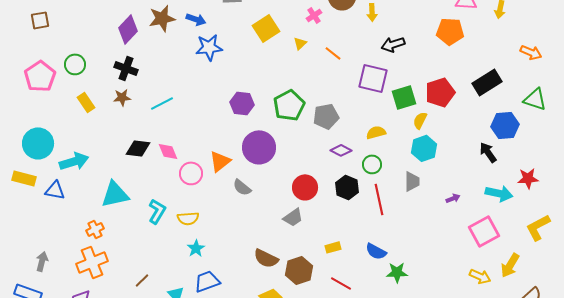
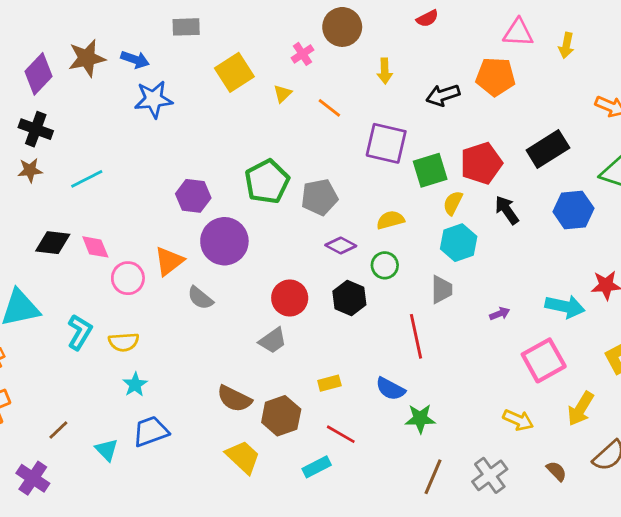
yellow arrow: (372, 12) -> (385, 71), moved
black arrow: (393, 44) -> (443, 95), moved
purple hexagon: (242, 103) -> (193, 196), moved
black arrow: (488, 152) -> (507, 210), moved
red line: (379, 199) -> (416, 336), moved
yellow arrow: (480, 276) -> (518, 420), moved

